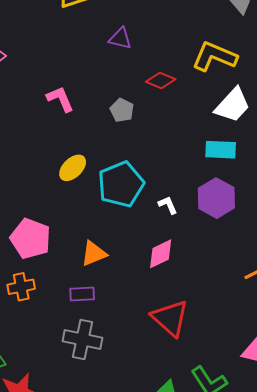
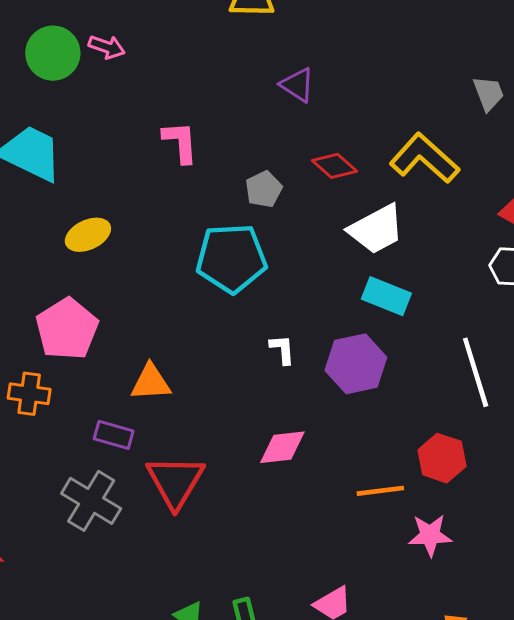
white trapezoid: (233, 105) -> (376, 229), moved
yellow ellipse: (73, 168) -> (88, 235), moved
cyan pentagon: (121, 184) -> (231, 258), moved
pink diamond: (161, 254) -> (282, 447), moved
red triangle: (170, 318) -> (175, 481), moved

